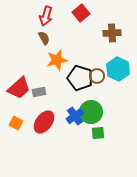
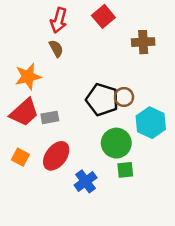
orange star: (57, 60) -> (28, 77), moved
cyan hexagon: (118, 69) -> (151, 123), moved
blue cross: (75, 116) -> (86, 181), moved

